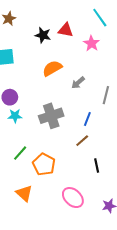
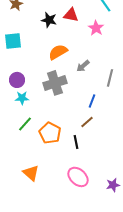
gray cross: (51, 116) -> (55, 83), moved
green line: (20, 153) -> (25, 124), moved
orange pentagon: (44, 164) -> (50, 133), moved
black line: (97, 165) -> (76, 142), moved

